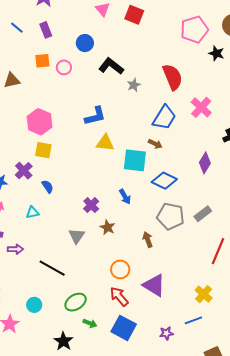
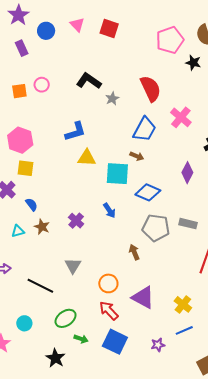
blue circle: (85, 43) -> (46, 31), moved
orange square: (42, 61) -> (19, 91), moved
gray rectangle: (203, 214) -> (188, 224), turned 54
brown star: (107, 227) -> (42, 227), moved
gray triangle: (77, 236) -> (73, 266), moved
yellow cross: (204, 294) -> (183, 304), moved

